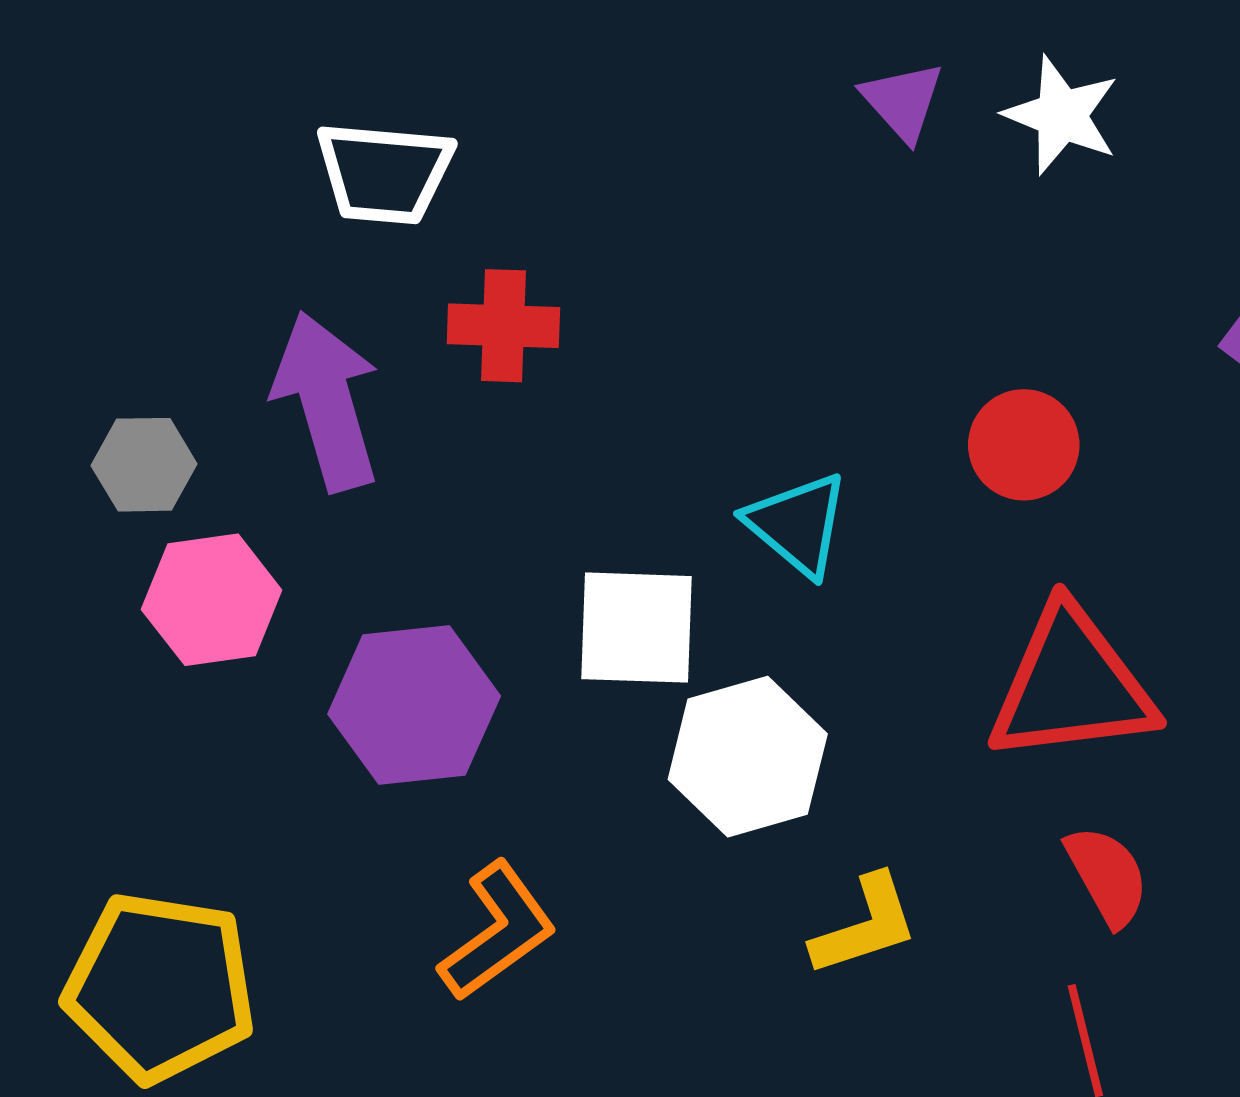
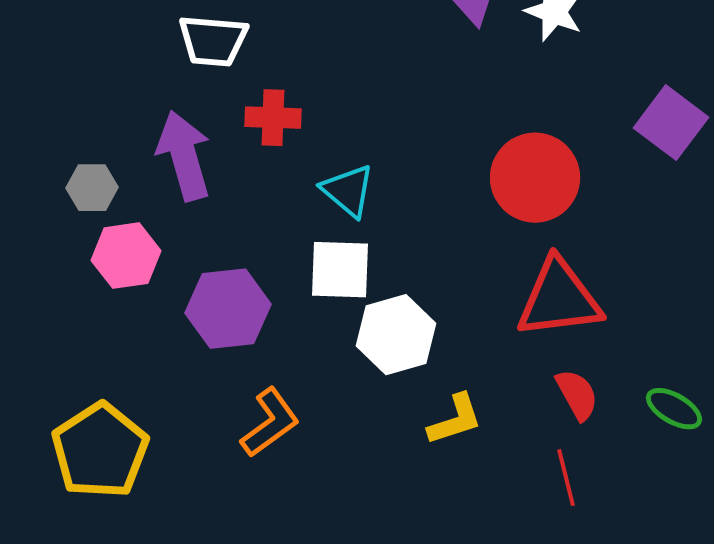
red circle: (1024, 445) -> (535, 178), size x1.6
cyan triangle: (797, 524) -> (348, 191), moved
yellow pentagon: (160, 987) -> (100, 451), turned 30

